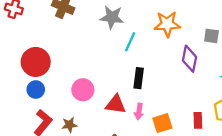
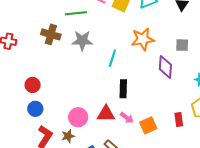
gray star: (112, 17) -> (82, 41), moved
red circle: (36, 62) -> (33, 85), size x0.6
pink circle: (83, 90) -> (78, 117), moved
pink arrow: (139, 111) -> (127, 118), turned -56

